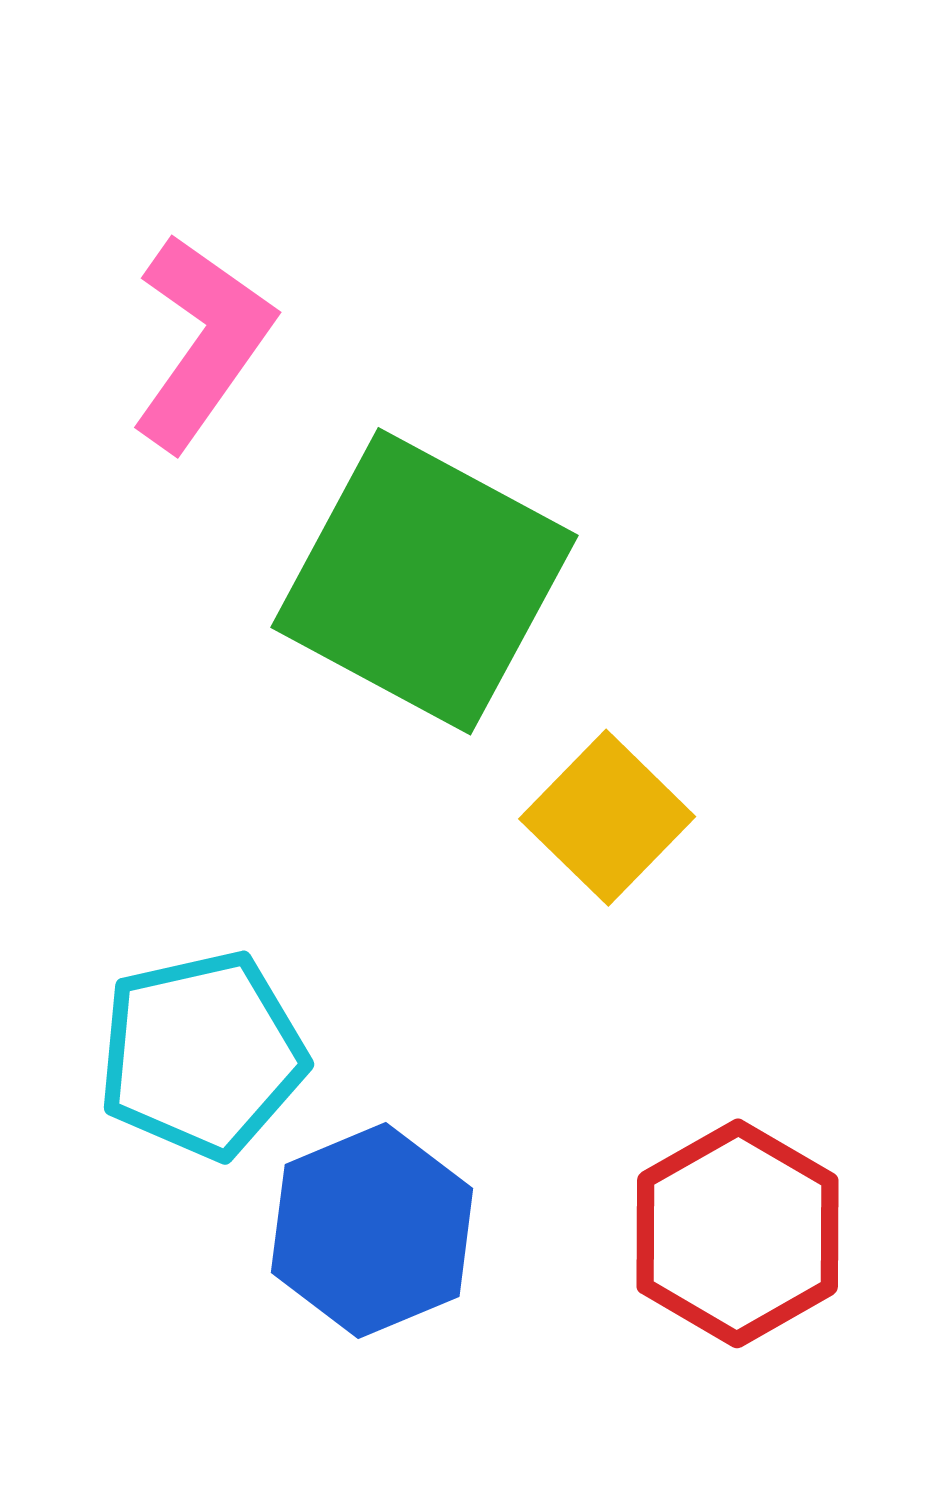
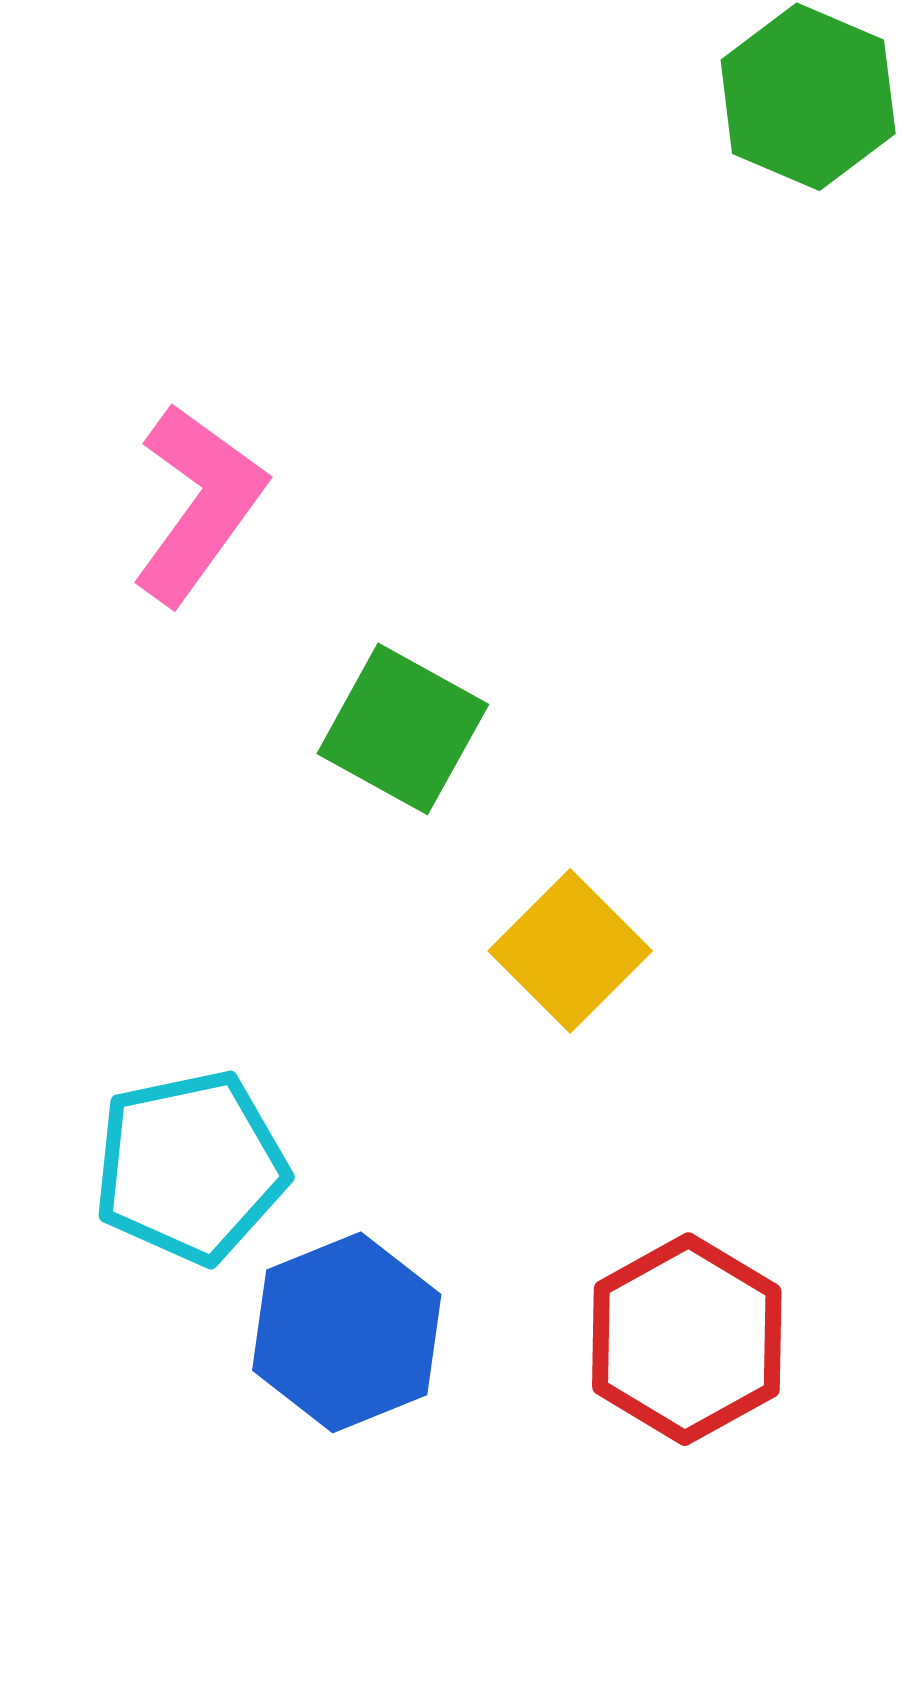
green square: (424, 581) -> (403, 729), size x0.6

